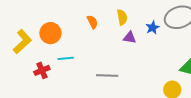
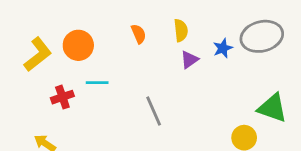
purple triangle: (130, 37) -> (189, 60), turned -48
gray line: (107, 76) -> (154, 111), turned 60

